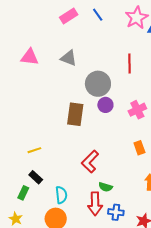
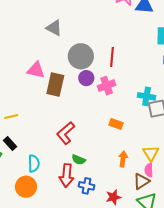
pink triangle: (30, 57) -> (36, 70), moved
red line: (129, 63) -> (112, 57), moved
pink cross: (137, 110) -> (107, 86), moved
orange rectangle: (139, 148) -> (116, 124), turned -56

